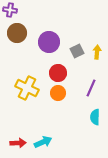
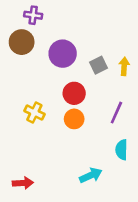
purple cross: (10, 10) -> (33, 15), moved
yellow cross: (27, 88) -> (34, 113), size x0.7
cyan arrow: (43, 142) -> (91, 175), moved

